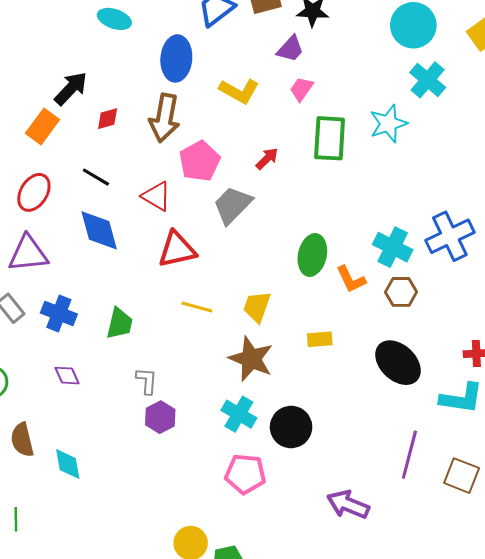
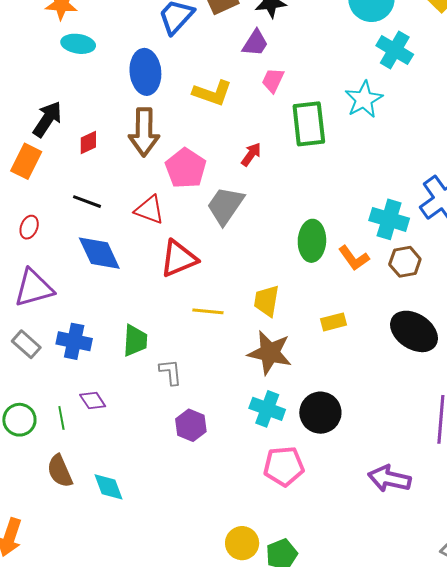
red ellipse: (34, 192) -> (29, 227), size x0.6
gray L-shape: (147, 381) -> (171, 372), moved
green line: (16, 519) -> (61, 418), moved

